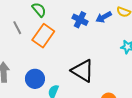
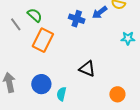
gray line: (17, 28) -> (16, 24), moved
black triangle: (83, 71) -> (87, 69), size x0.7

